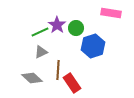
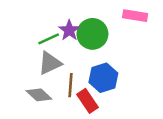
green circle: (76, 28) -> (92, 34), size x1.6
blue hexagon: (93, 46) -> (103, 78), moved
gray triangle: (41, 52) -> (50, 63), size x1.5

